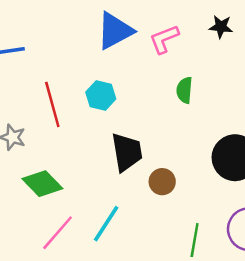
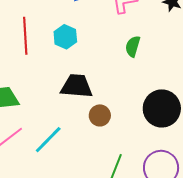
black trapezoid: (127, 152) -> (77, 86), turned -88

